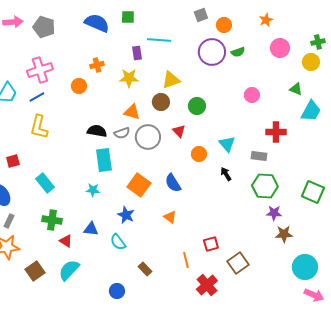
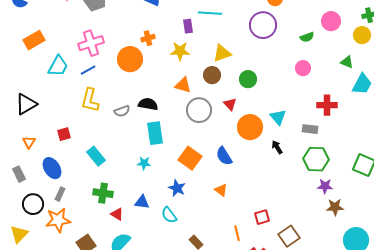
green semicircle: (238, 52) -> (307, 37), moved
orange circle: (79, 86) -> (130, 59), size x1.6
gray semicircle: (122, 133) -> (122, 111), moved
orange circle: (199, 154) -> (250, 127), size x1.6

